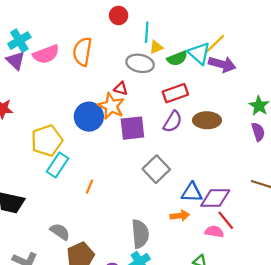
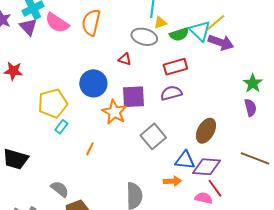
pink semicircle: (46, 54) -> (57, 23), turned 50
orange star: (111, 106) -> (114, 112), moved
brown ellipse: (207, 120) -> (206, 131), moved, turned -65
purple semicircle: (173, 122) -> (171, 93), turned -140
cyan rectangle: (58, 165) -> (61, 127), size x0.6

